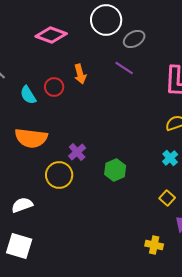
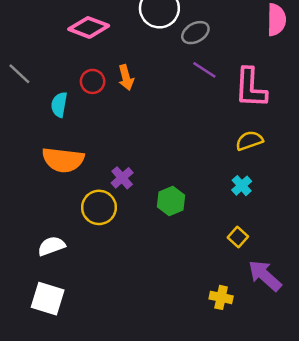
purple line: (124, 68) -> (204, 70), moved
red circle: (54, 87) -> (93, 81), moved
cyan semicircle: (28, 95) -> (59, 105), turned 42

